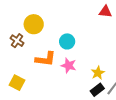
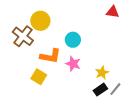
brown cross: (17, 41) -> (23, 36), size x1.5
yellow square: (17, 83) -> (39, 77), moved

